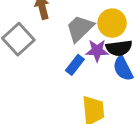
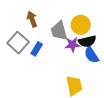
gray trapezoid: (80, 28) -> (59, 31), turned -55
blue rectangle: (75, 65) -> (37, 49), moved

